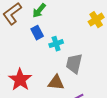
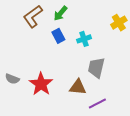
cyan cross: (56, 44) -> (84, 39), moved

